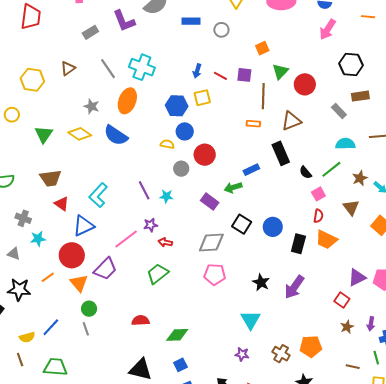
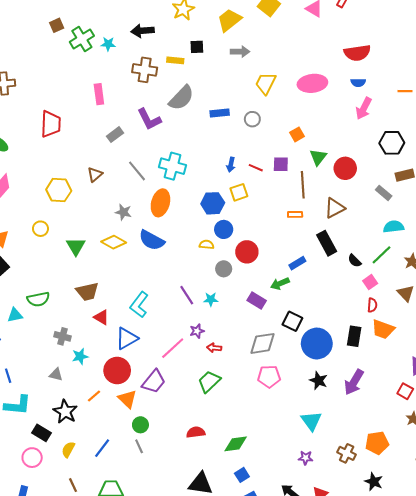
blue circle: (273, 227) -> (317, 344), moved, size x1.5
black star: (19, 290) -> (65, 412), turned 30
yellow semicircle: (27, 337) -> (68, 449), moved, turned 140

